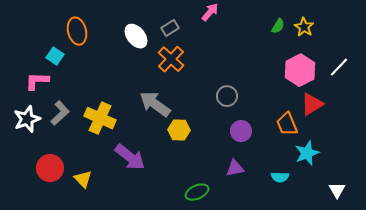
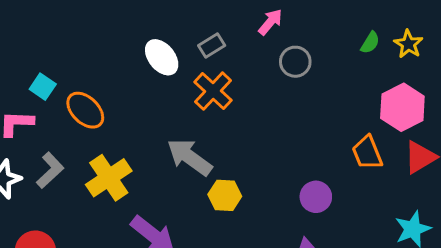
orange ellipse: (77, 31) -> (85, 110), moved, turned -32
gray circle: (227, 96) -> (295, 62), moved
yellow cross: (100, 118) -> (109, 178), turned 32
orange trapezoid: (287, 124) -> (367, 153), moved

